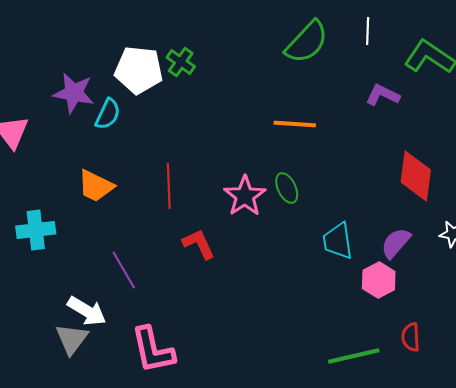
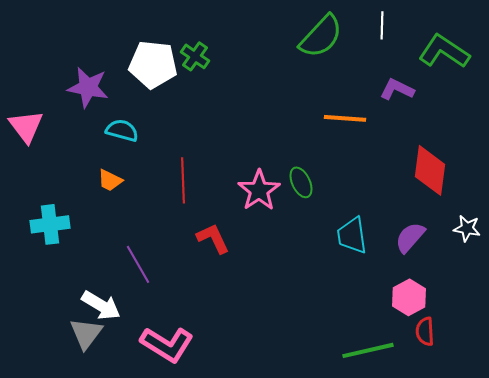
cyan semicircle: (108, 114) -> (122, 130), moved, turned -100
orange line: (295, 124) -> (345, 118), moved
orange trapezoid: (96, 186) -> (110, 180), size x0.7
pink hexagon: (379, 280) -> (409, 297), moved
pink L-shape: (153, 350) -> (167, 344), turned -46

